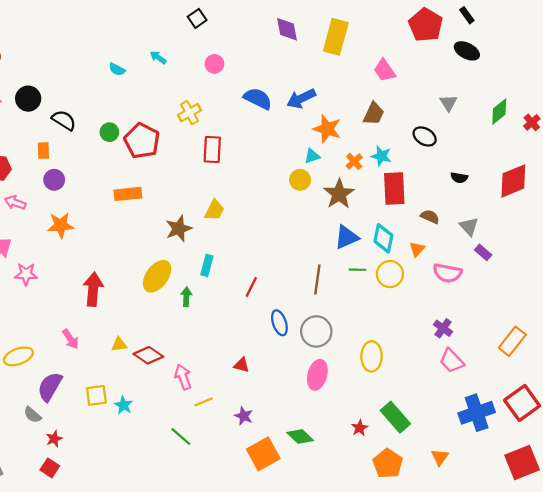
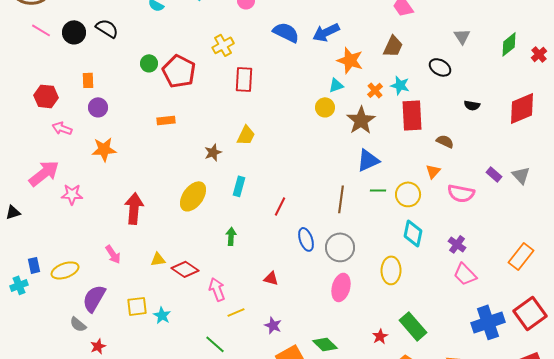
black semicircle: (64, 120) -> (107, 28), moved
orange rectangle: (128, 194) -> (166, 120), size x0.7
gray triangle: (469, 226) -> (521, 175), moved
brown star: (179, 229) -> (213, 152), size x0.7
cyan diamond: (383, 238) -> (413, 233), moved
green arrow: (186, 297) -> (231, 236), moved

